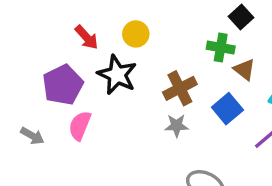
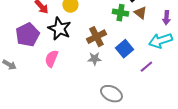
brown triangle: (244, 70) -> (140, 13), moved
pink semicircle: (80, 126) -> (51, 59), moved

